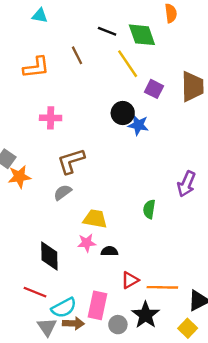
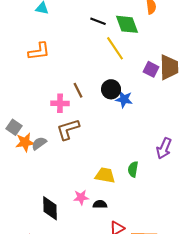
brown line: (77, 55) -> (78, 90), moved
purple square: (154, 89) -> (151, 69), moved
pink cross: (51, 118) -> (60, 103), moved
gray semicircle: (63, 192) -> (39, 143), moved
yellow trapezoid: (95, 219) -> (105, 175), moved

